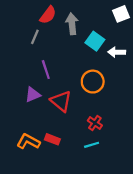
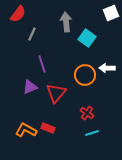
red semicircle: (48, 15) -> (18, 14), moved
white arrow: (117, 52) -> (107, 68), moved
red triangle: (61, 101) -> (56, 93), turned 30
cyan line: (92, 145) -> (92, 133), moved

